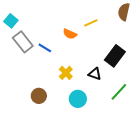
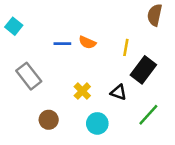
yellow line: (91, 23) -> (126, 47), moved, turned -56
gray rectangle: (23, 42) -> (29, 76), moved
blue line: (45, 48) -> (62, 44), moved, turned -32

